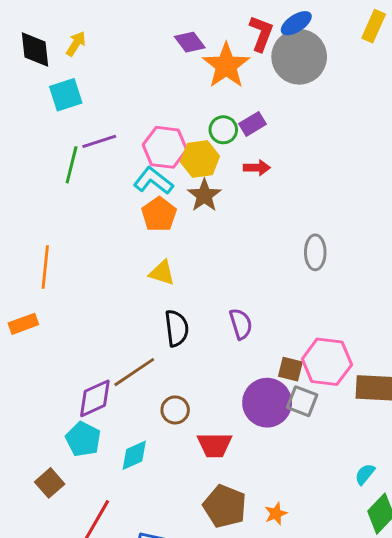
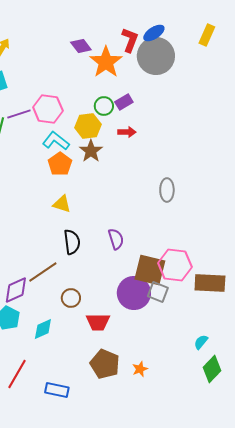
pink hexagon: (165, 147) -> (48, 109), moved
brown square: (290, 369) -> (150, 270), size x1.8

